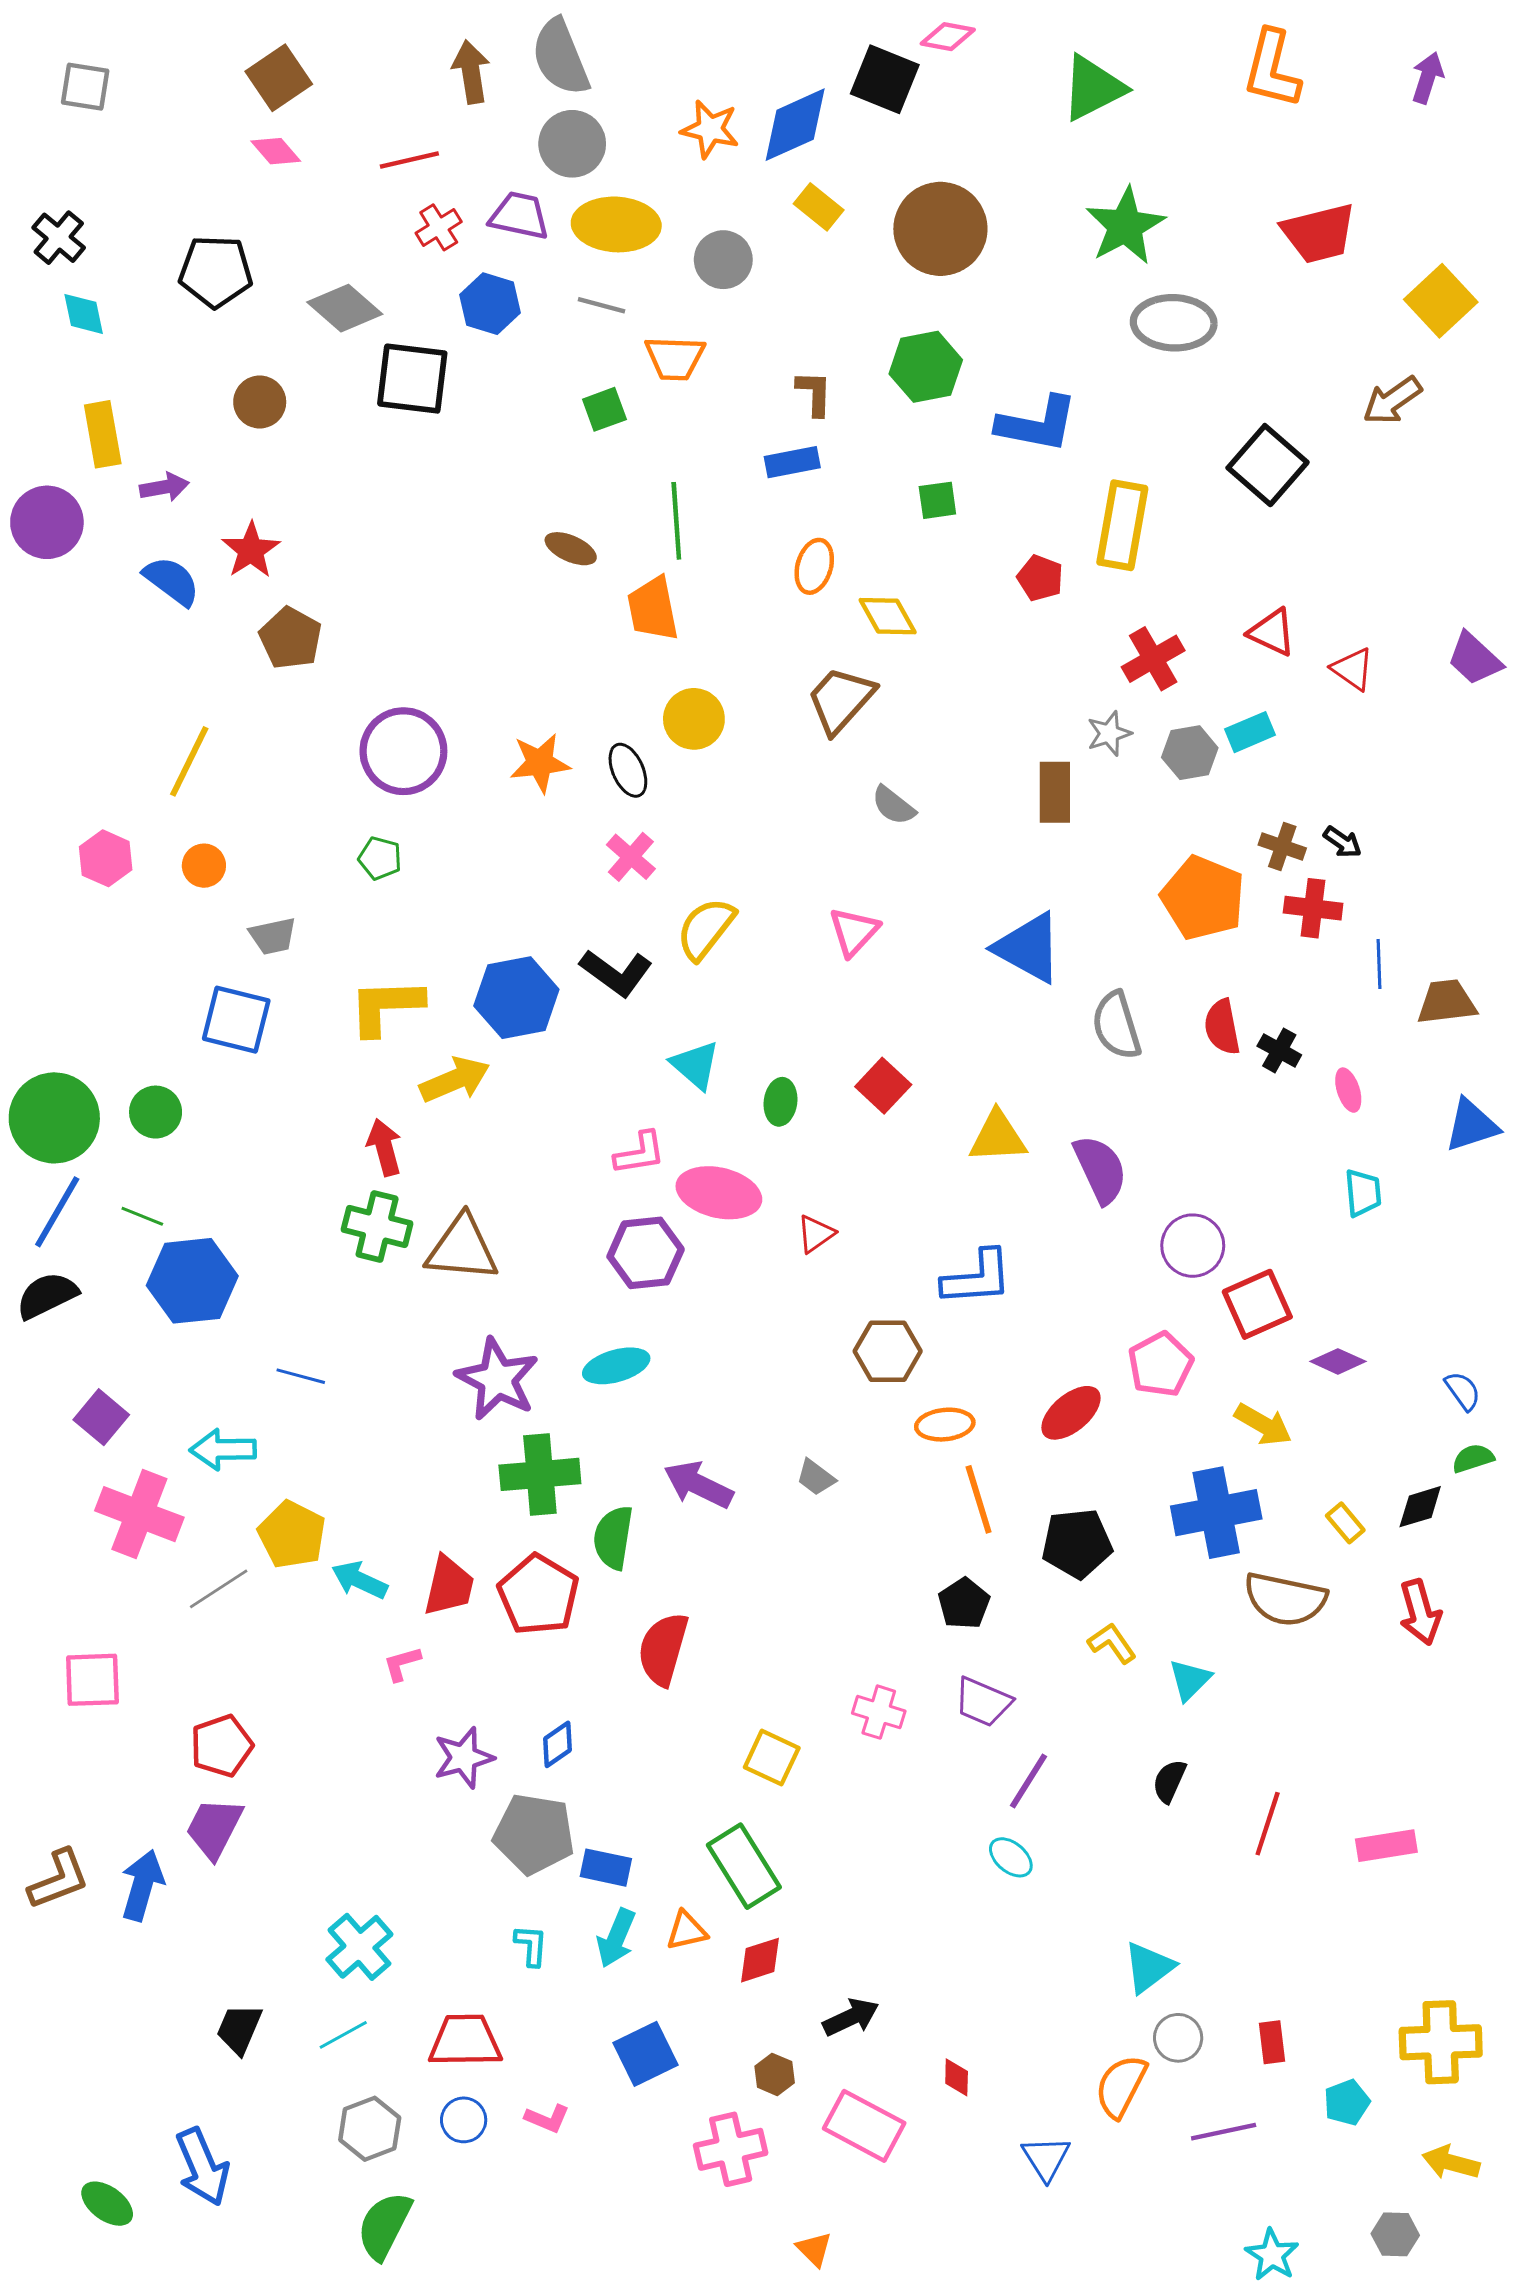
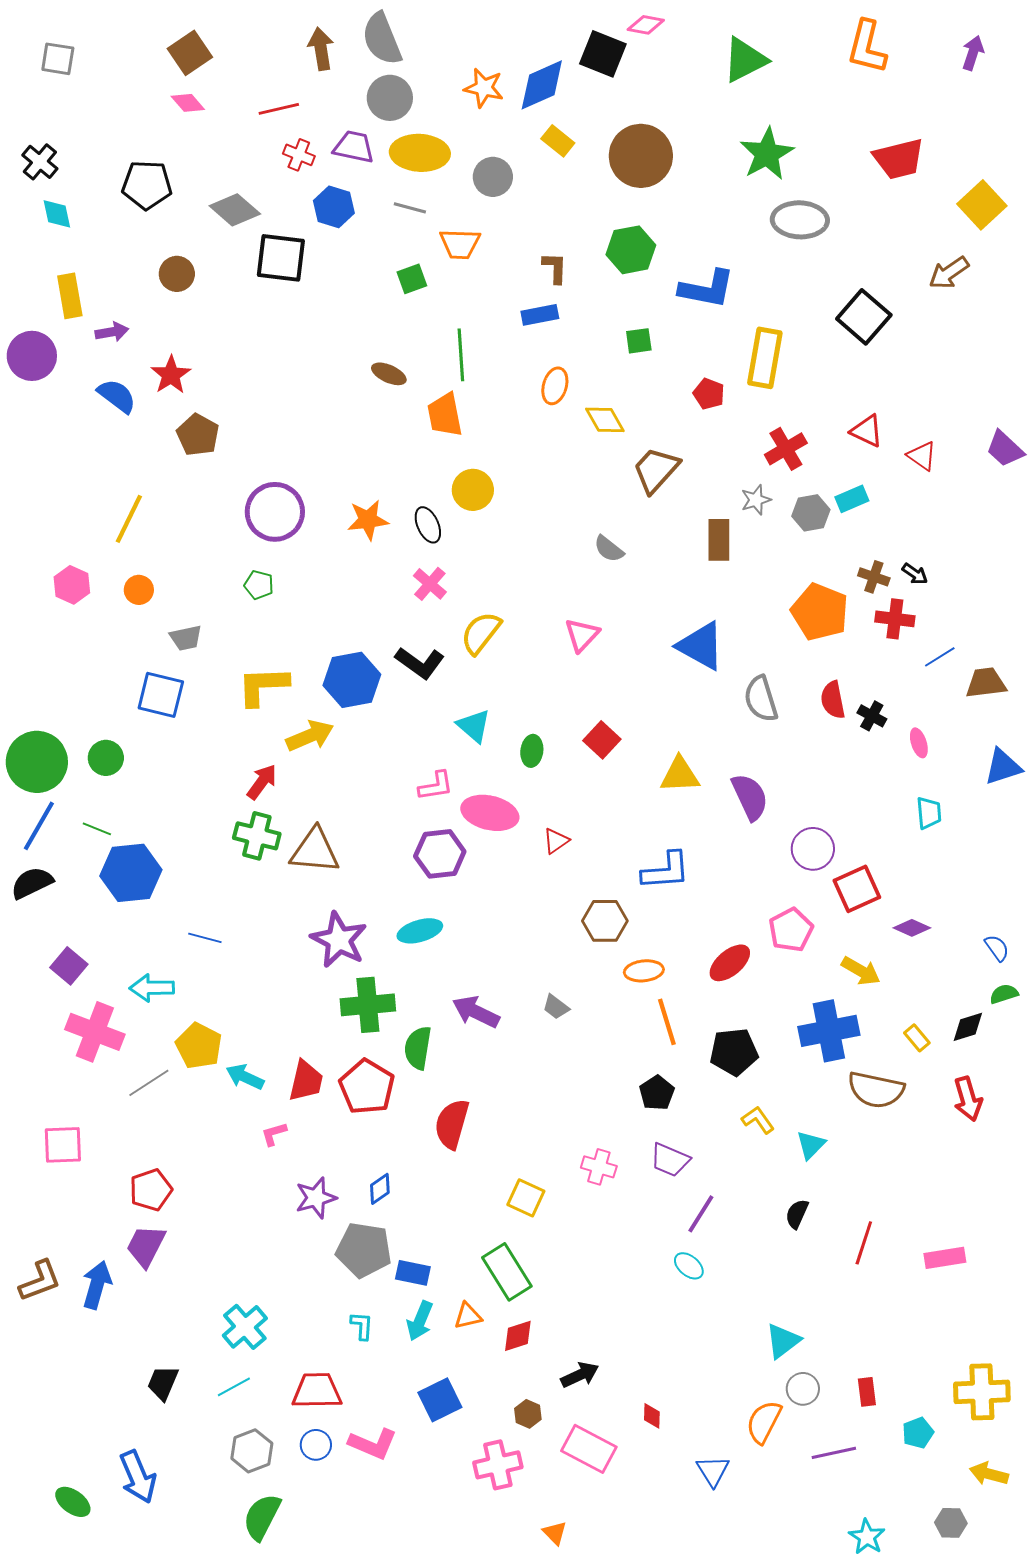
red cross: (439, 227) -> (299, 155), turned -36
brown trapezoid: (841, 700) -> (656, 470), moved
blue line: (1379, 964) -> (940, 657), turned 60
red arrow: (384, 1147) -> (262, 782), turned 51
pink L-shape: (547, 2118) -> (373, 1444), size x1.6

